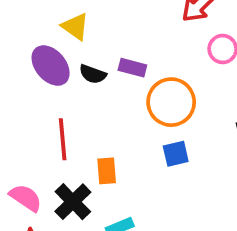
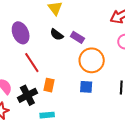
purple ellipse: (51, 66) -> (21, 33), moved
red line: (63, 139) -> (32, 63), turned -45

